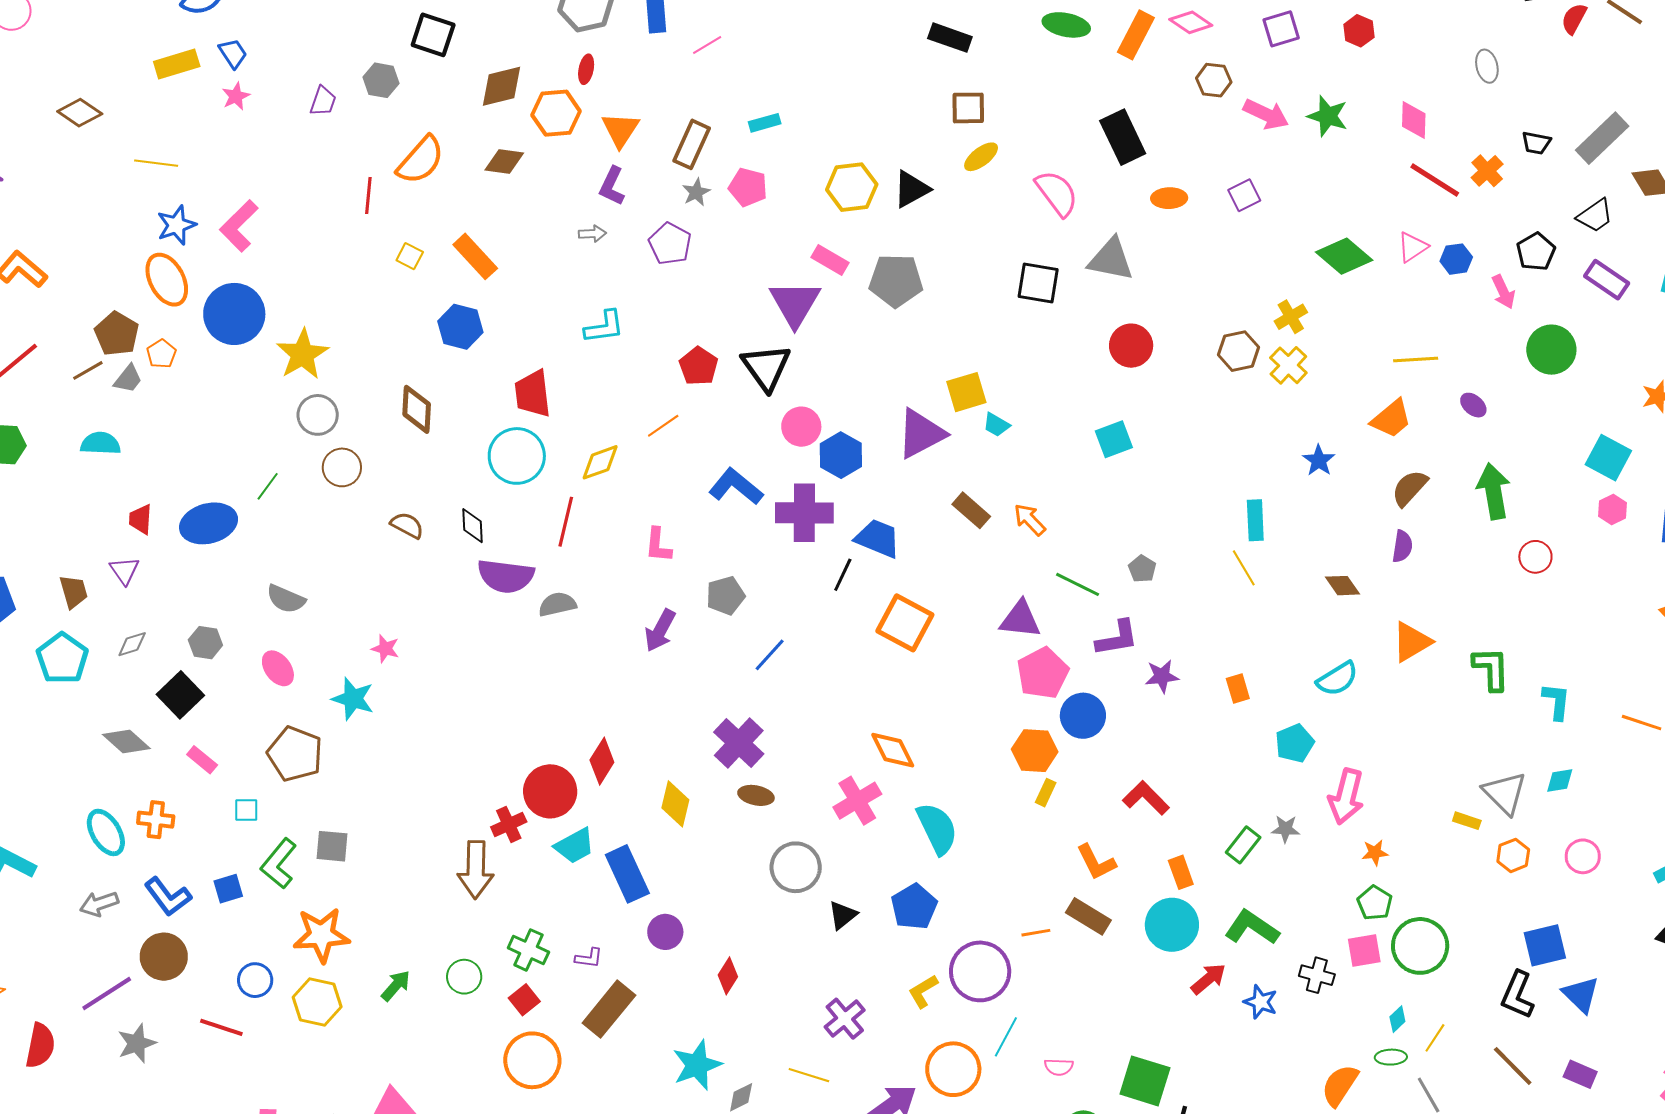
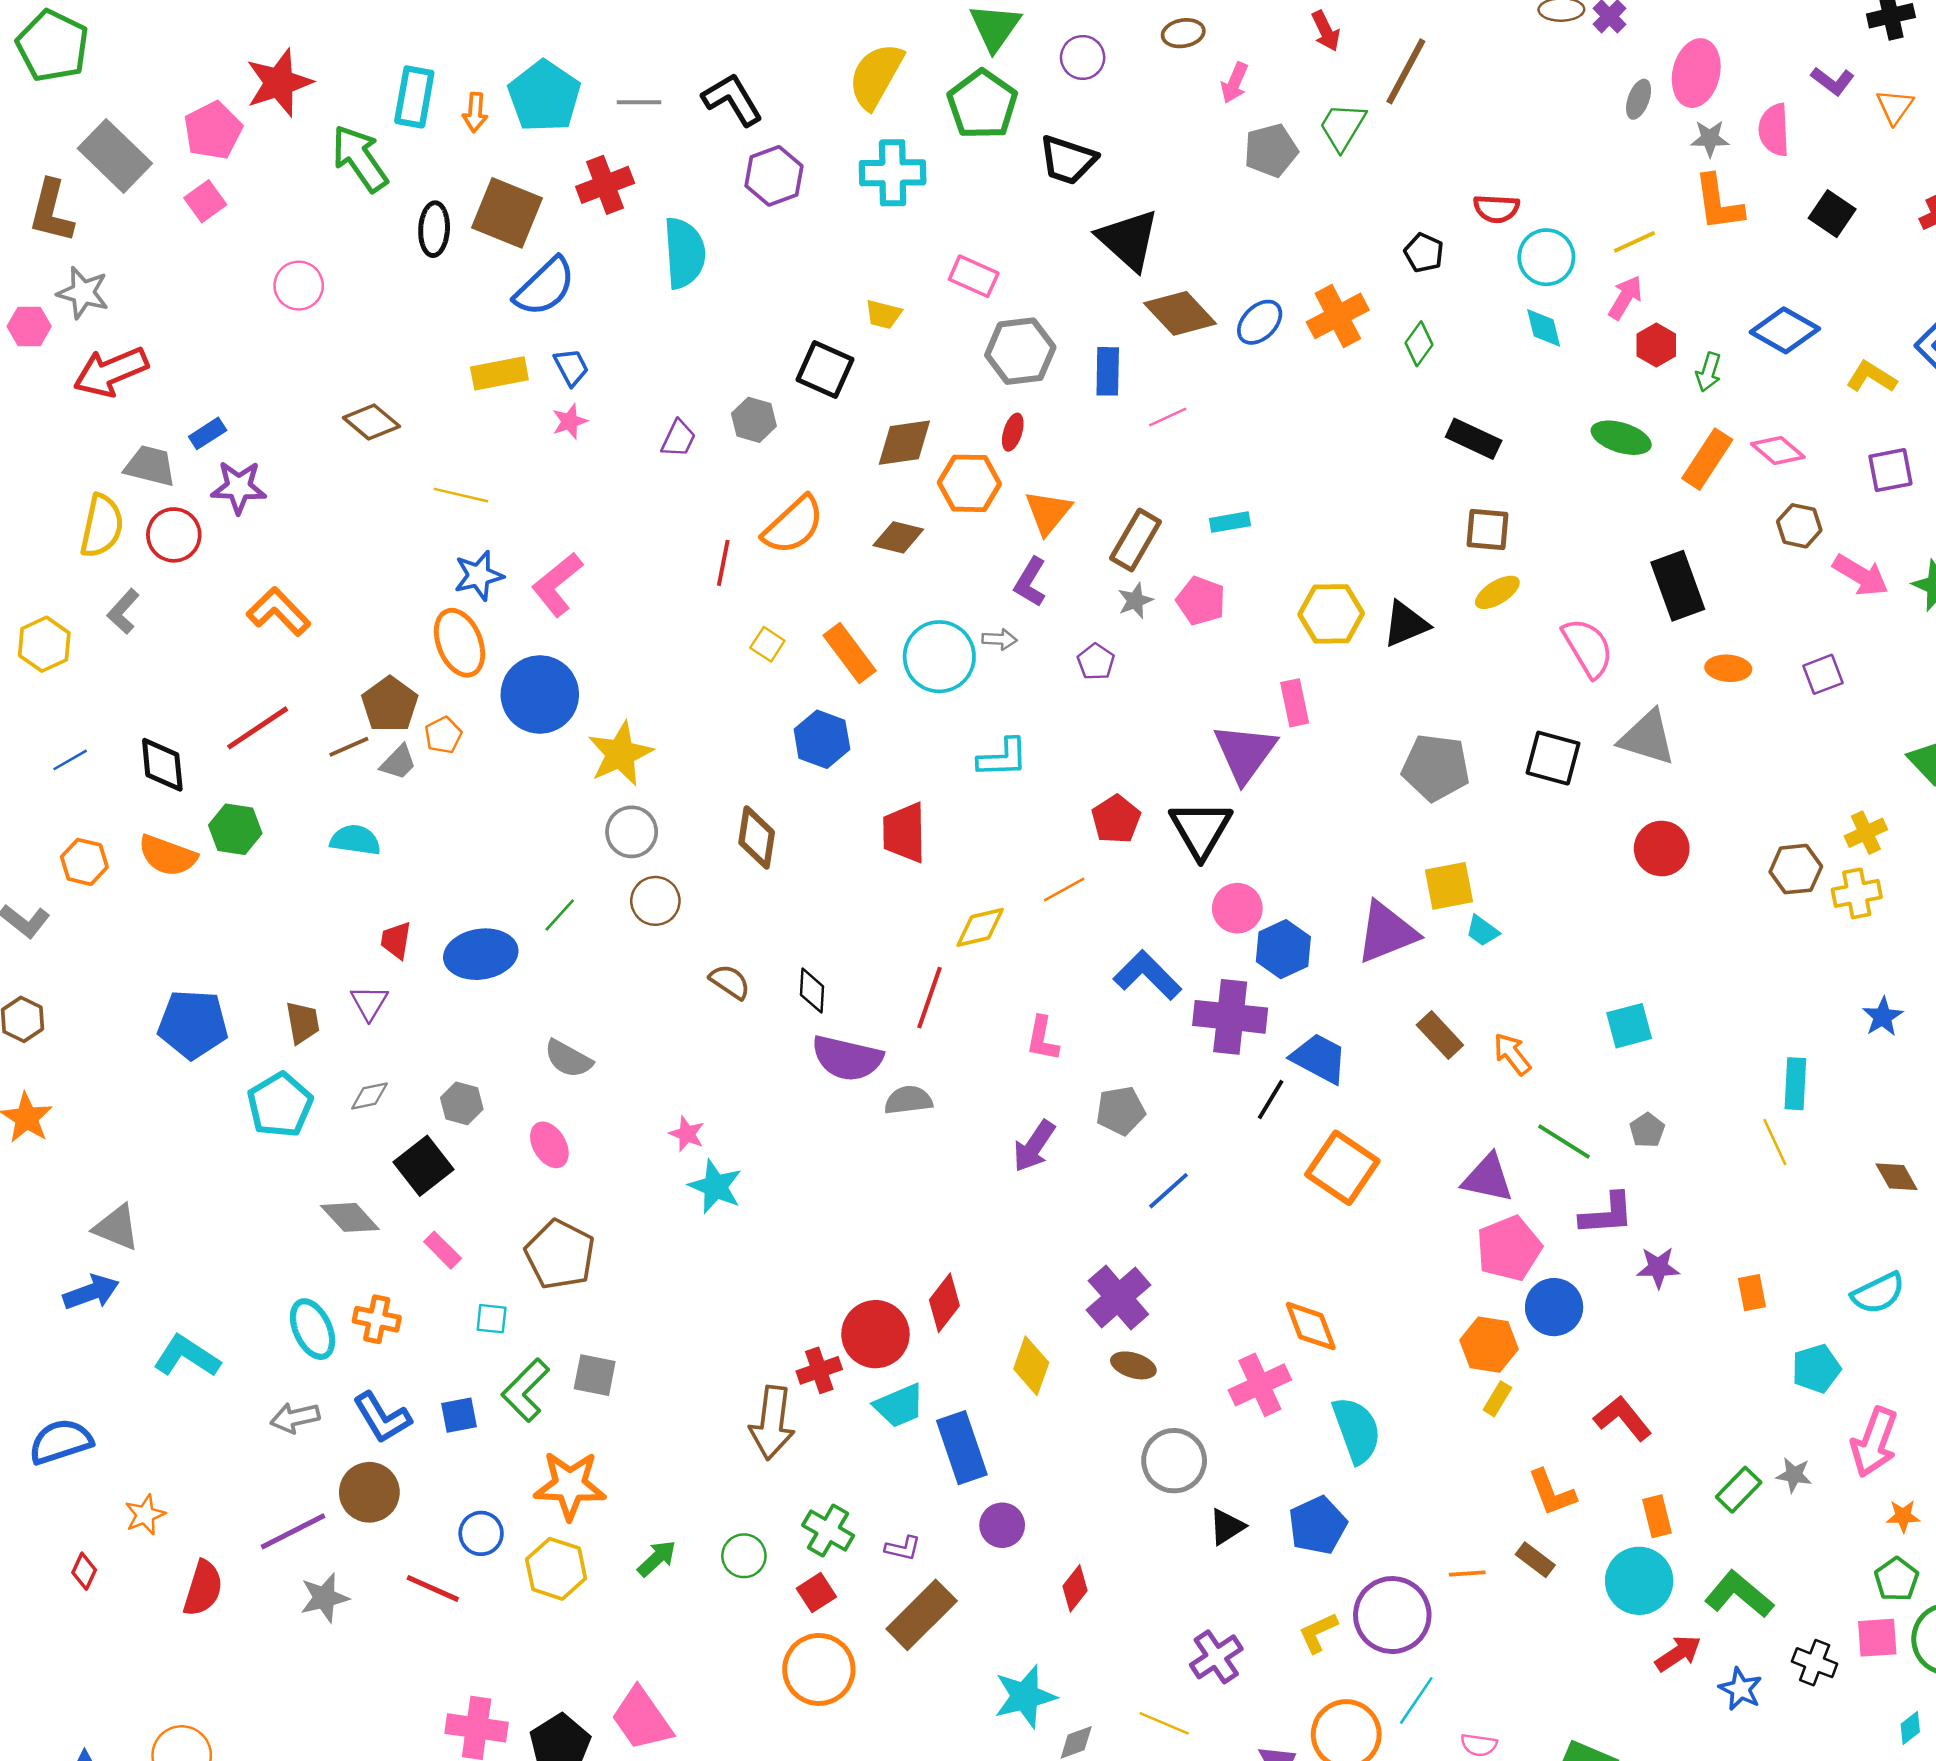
purple pentagon: (670, 244) -> (1096, 662), size x0.7
pink rectangle: (830, 260) -> (1295, 703), turned 42
gray pentagon: (896, 281) -> (1436, 767), moved
yellow cross: (1288, 365) -> (1857, 893), turned 30
cyan square: (1114, 439) -> (1629, 1026), moved
cyan circle: (517, 456) -> (939, 657), moved
cyan star: (353, 699) -> (715, 1186), moved
brown rectangle: (1088, 916) -> (1535, 1560), size x0.7

